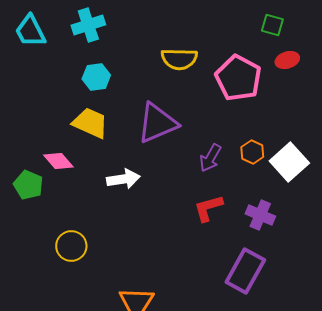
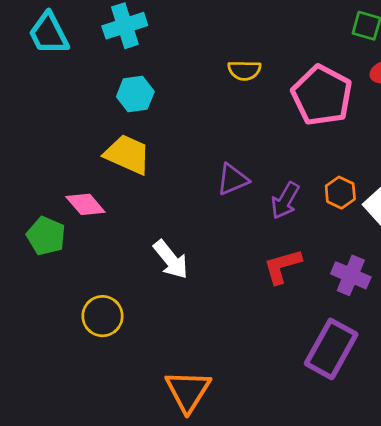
yellow semicircle: (179, 59) -> (244, 70), size x0.7
purple triangle: (157, 123) -> (233, 179), moved, size x0.6
white arrow: (123, 179) -> (171, 260), moved, turned 60

